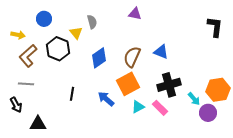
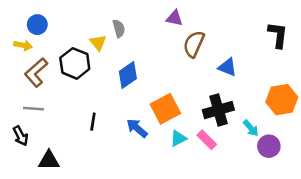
blue circle: (44, 19) -> (37, 25), moved
blue triangle: (161, 52) -> (227, 67), moved
brown semicircle: (132, 57) -> (194, 44), moved
orange hexagon: (218, 90) -> (282, 100), moved

